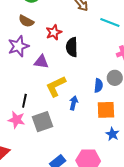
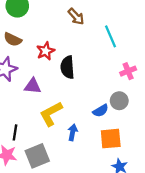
cyan line: (110, 22) -> (110, 36), turned 48
blue semicircle: (98, 85) -> (101, 111), turned 56

